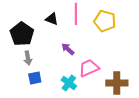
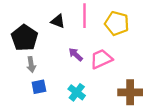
pink trapezoid: (89, 68) -> (101, 59), moved

